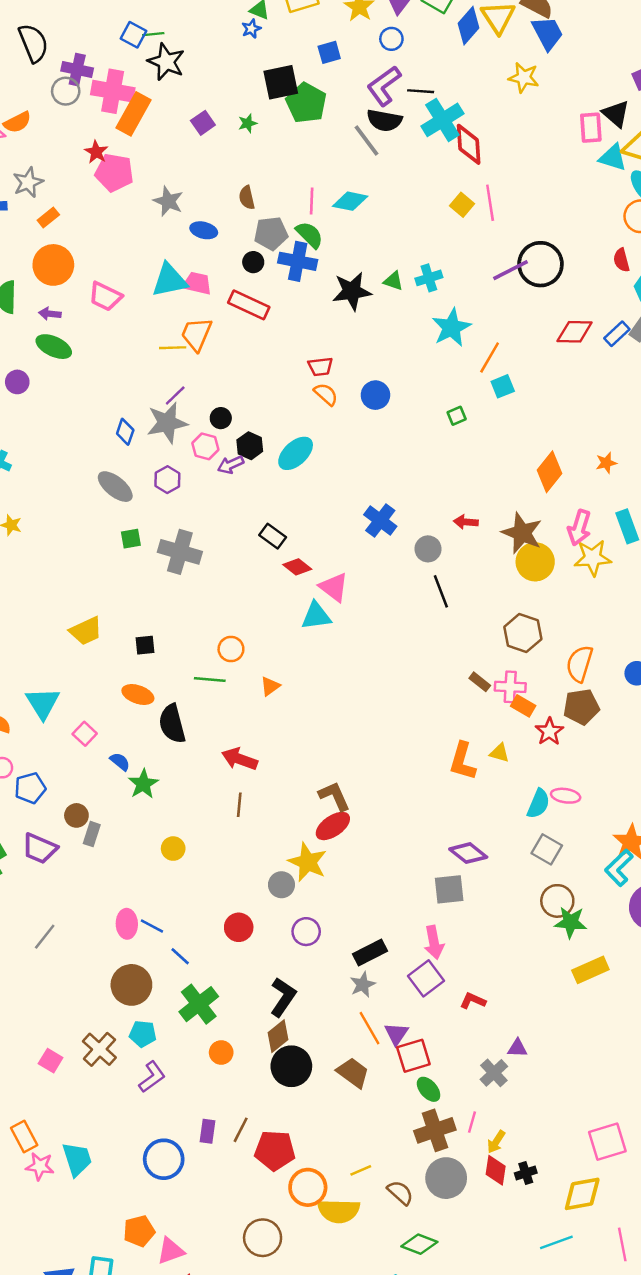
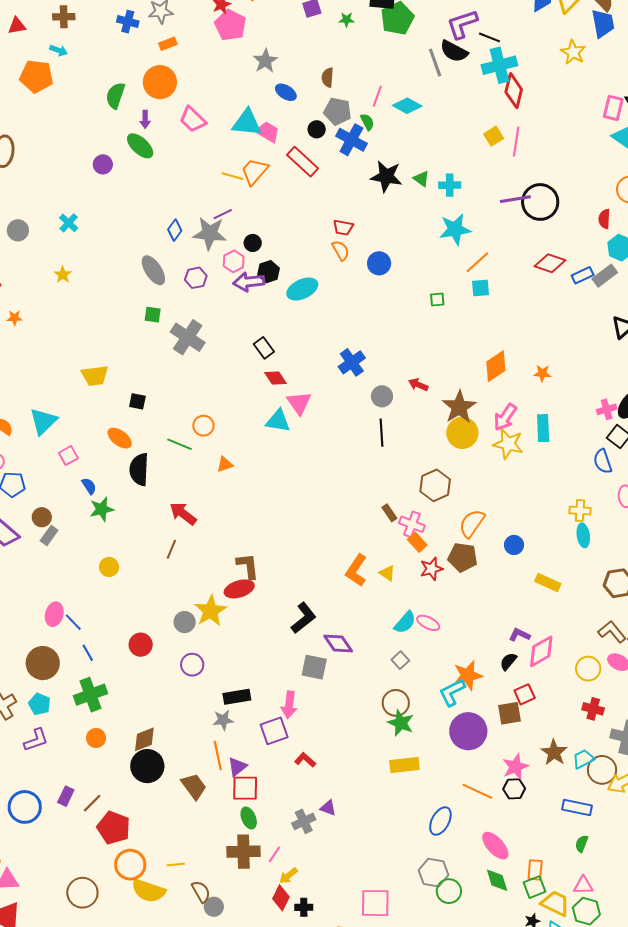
green semicircle: (310, 235) -> (367, 122), size x0.7
purple arrow: (50, 314) -> (145, 119), turned -114
purple arrow: (231, 465) -> (249, 282), size x1.4
gray square: (547, 849) -> (400, 660), size x0.7
black L-shape: (283, 997) -> (304, 618), moved
gray circle: (446, 1178) -> (214, 907), moved, size x0.6

